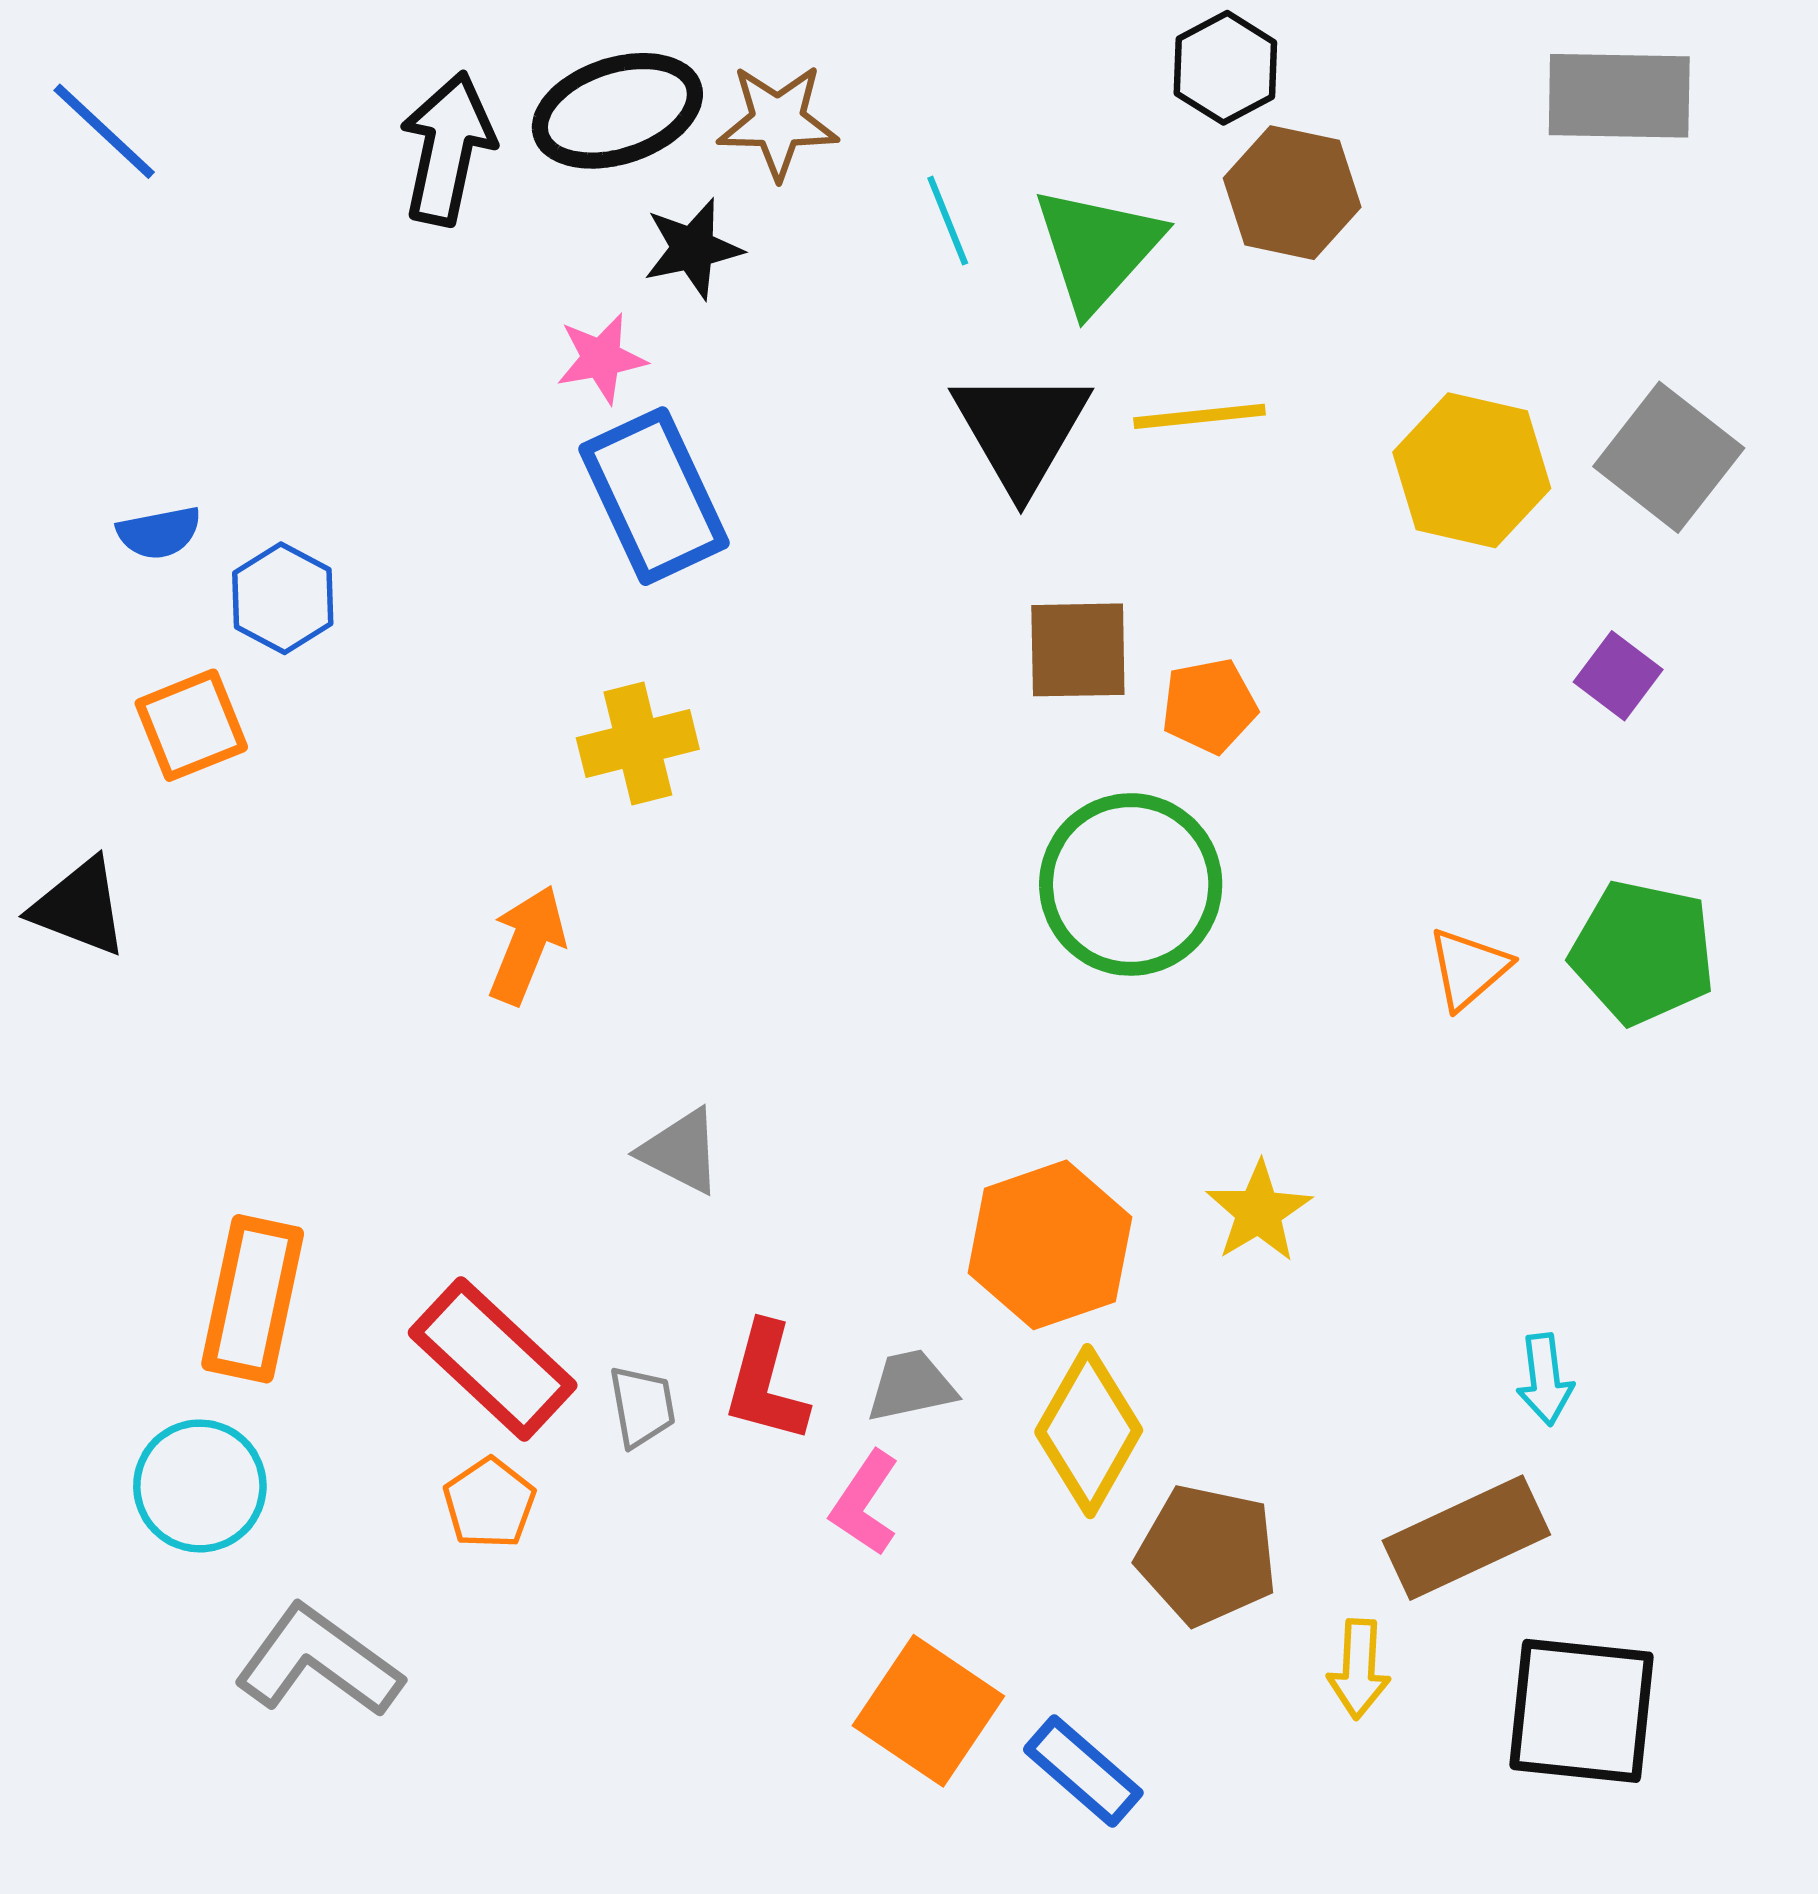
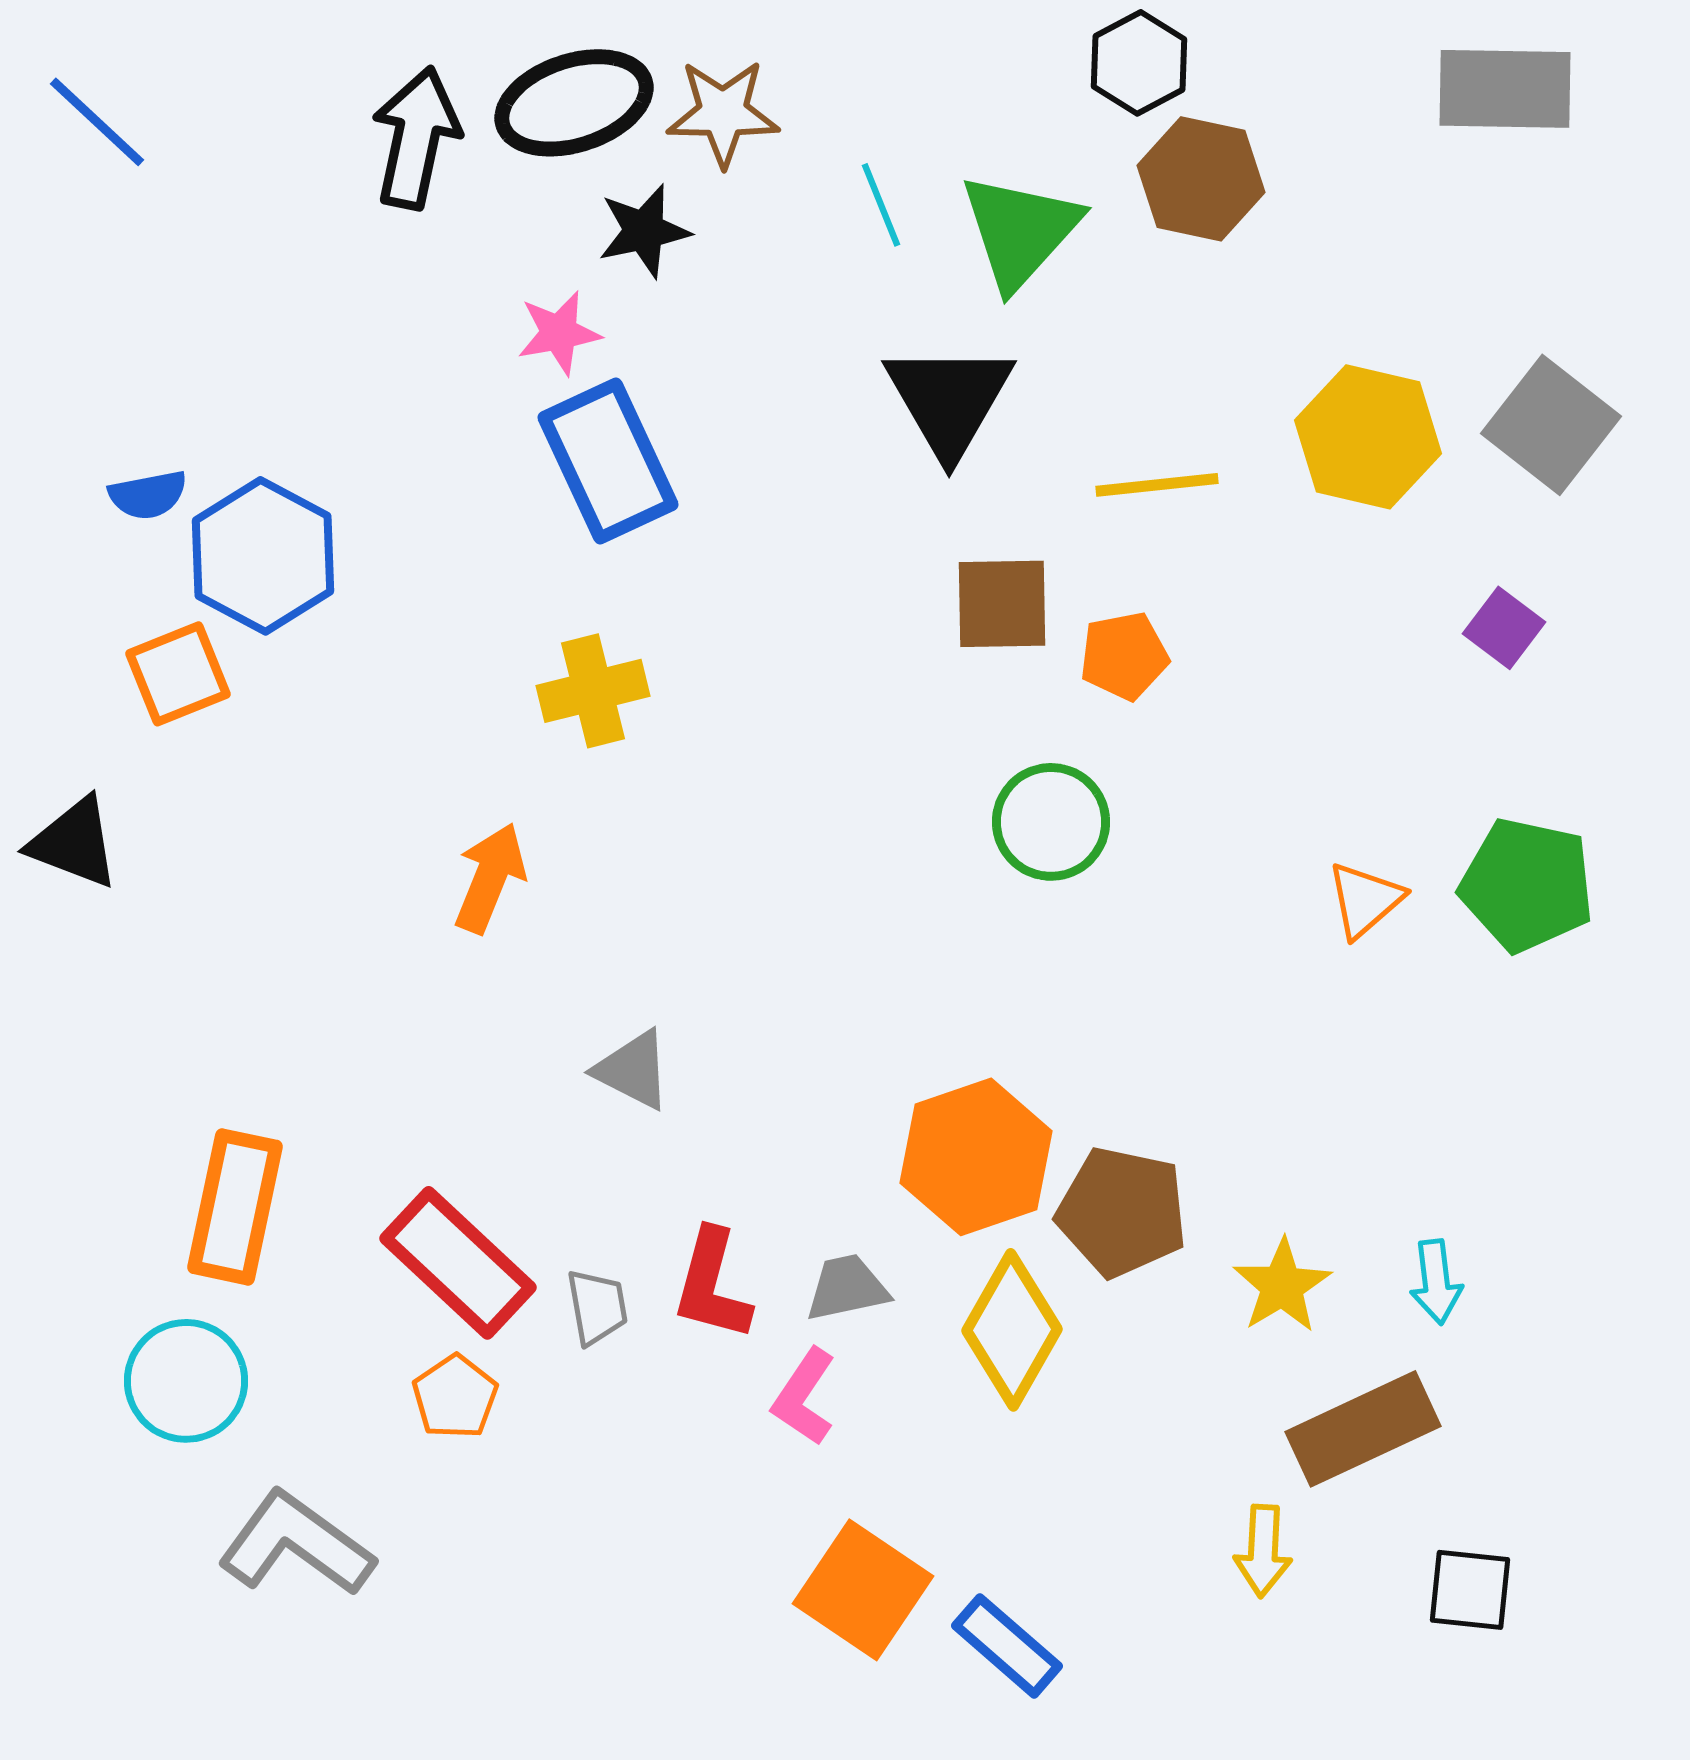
yellow line: (1200, 416) -> (1157, 485), moved
blue hexagon: (283, 598) -> (263, 556), size x1.5
green circle: (1131, 884) -> (1051, 822), size x0.7
yellow star: (1259, 1212) -> (1282, 1286), moved
brown pentagon: (1207, 1555) -> (1122, 1212), moved
black square: (1582, 1711) -> (1470, 1590), size x0.6

